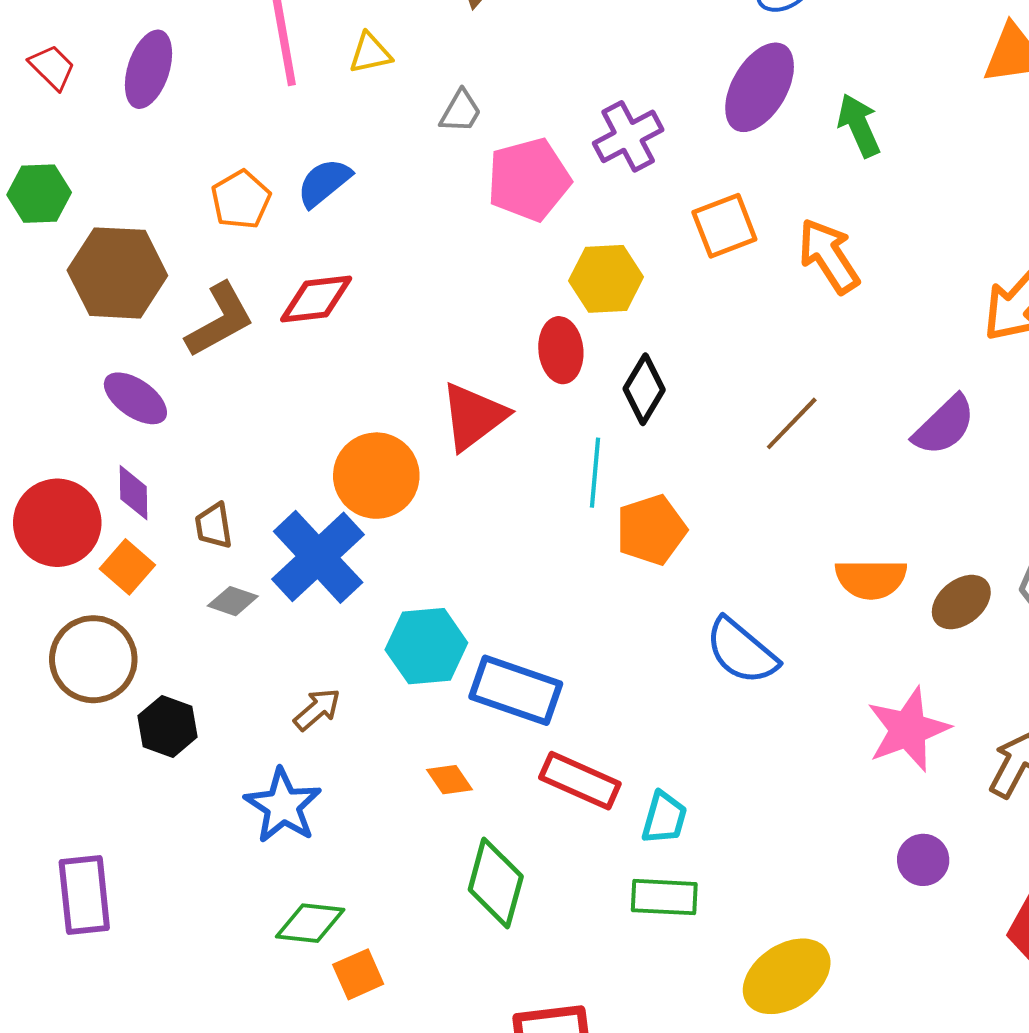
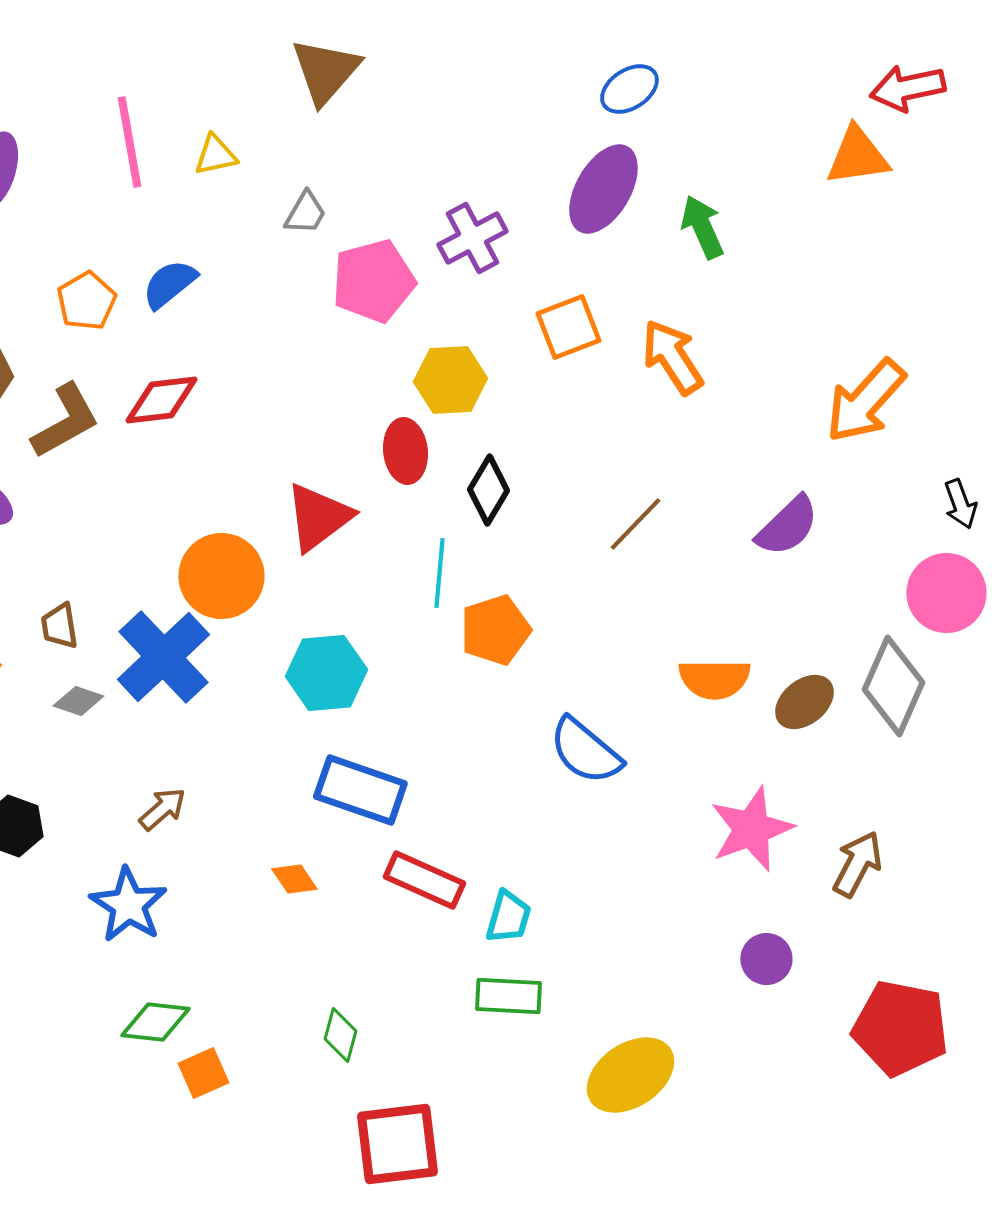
cyan hexagon: (426, 646) -> (326, 673), moved
green diamond: (496, 883) -> (340, 1035), moved, size x0.6

